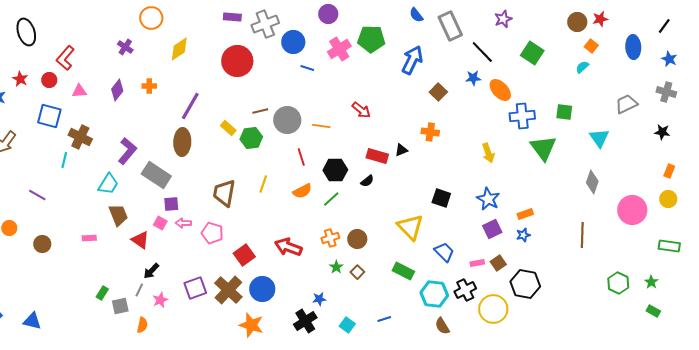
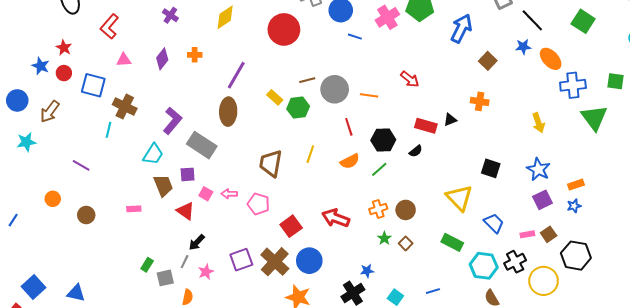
red circle: (49, 80) -> (64, 73), moved
purple square: (171, 204) -> (188, 174), moved

